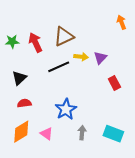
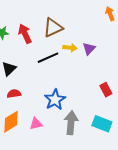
red rectangle: (114, 83) -> (106, 90), moved
gray arrow: (82, 133) -> (71, 123), size x1.6
pink triangle: (47, 134) -> (36, 124), turned -48

